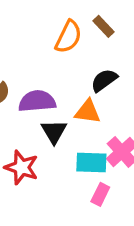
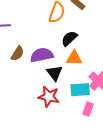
black semicircle: (104, 80) -> (69, 38), moved
red star: (22, 167) -> (49, 97), moved

